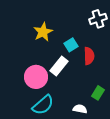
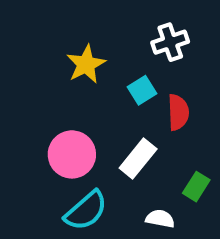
white cross: (98, 19) -> (170, 42), moved
white rectangle: (59, 66) -> (138, 158), moved

